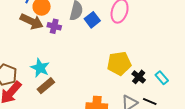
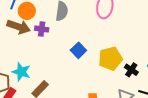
blue square: (92, 20) -> (78, 50), moved
cyan star: (40, 68) -> (21, 72), moved

